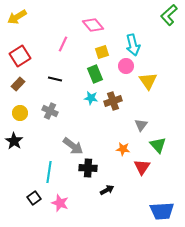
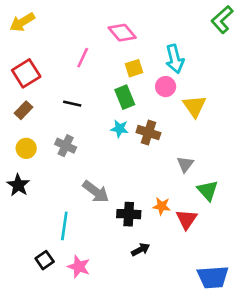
brown cross: (113, 101) -> (148, 133), turned 36
orange star: (123, 149) -> (162, 206), moved
black cross: (88, 168) -> (129, 214), moved

